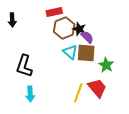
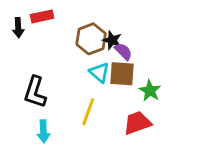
red rectangle: (54, 12) -> (42, 16), moved
red trapezoid: (97, 88) -> (137, 123), turned -70
yellow line: (78, 93) -> (88, 112), moved

